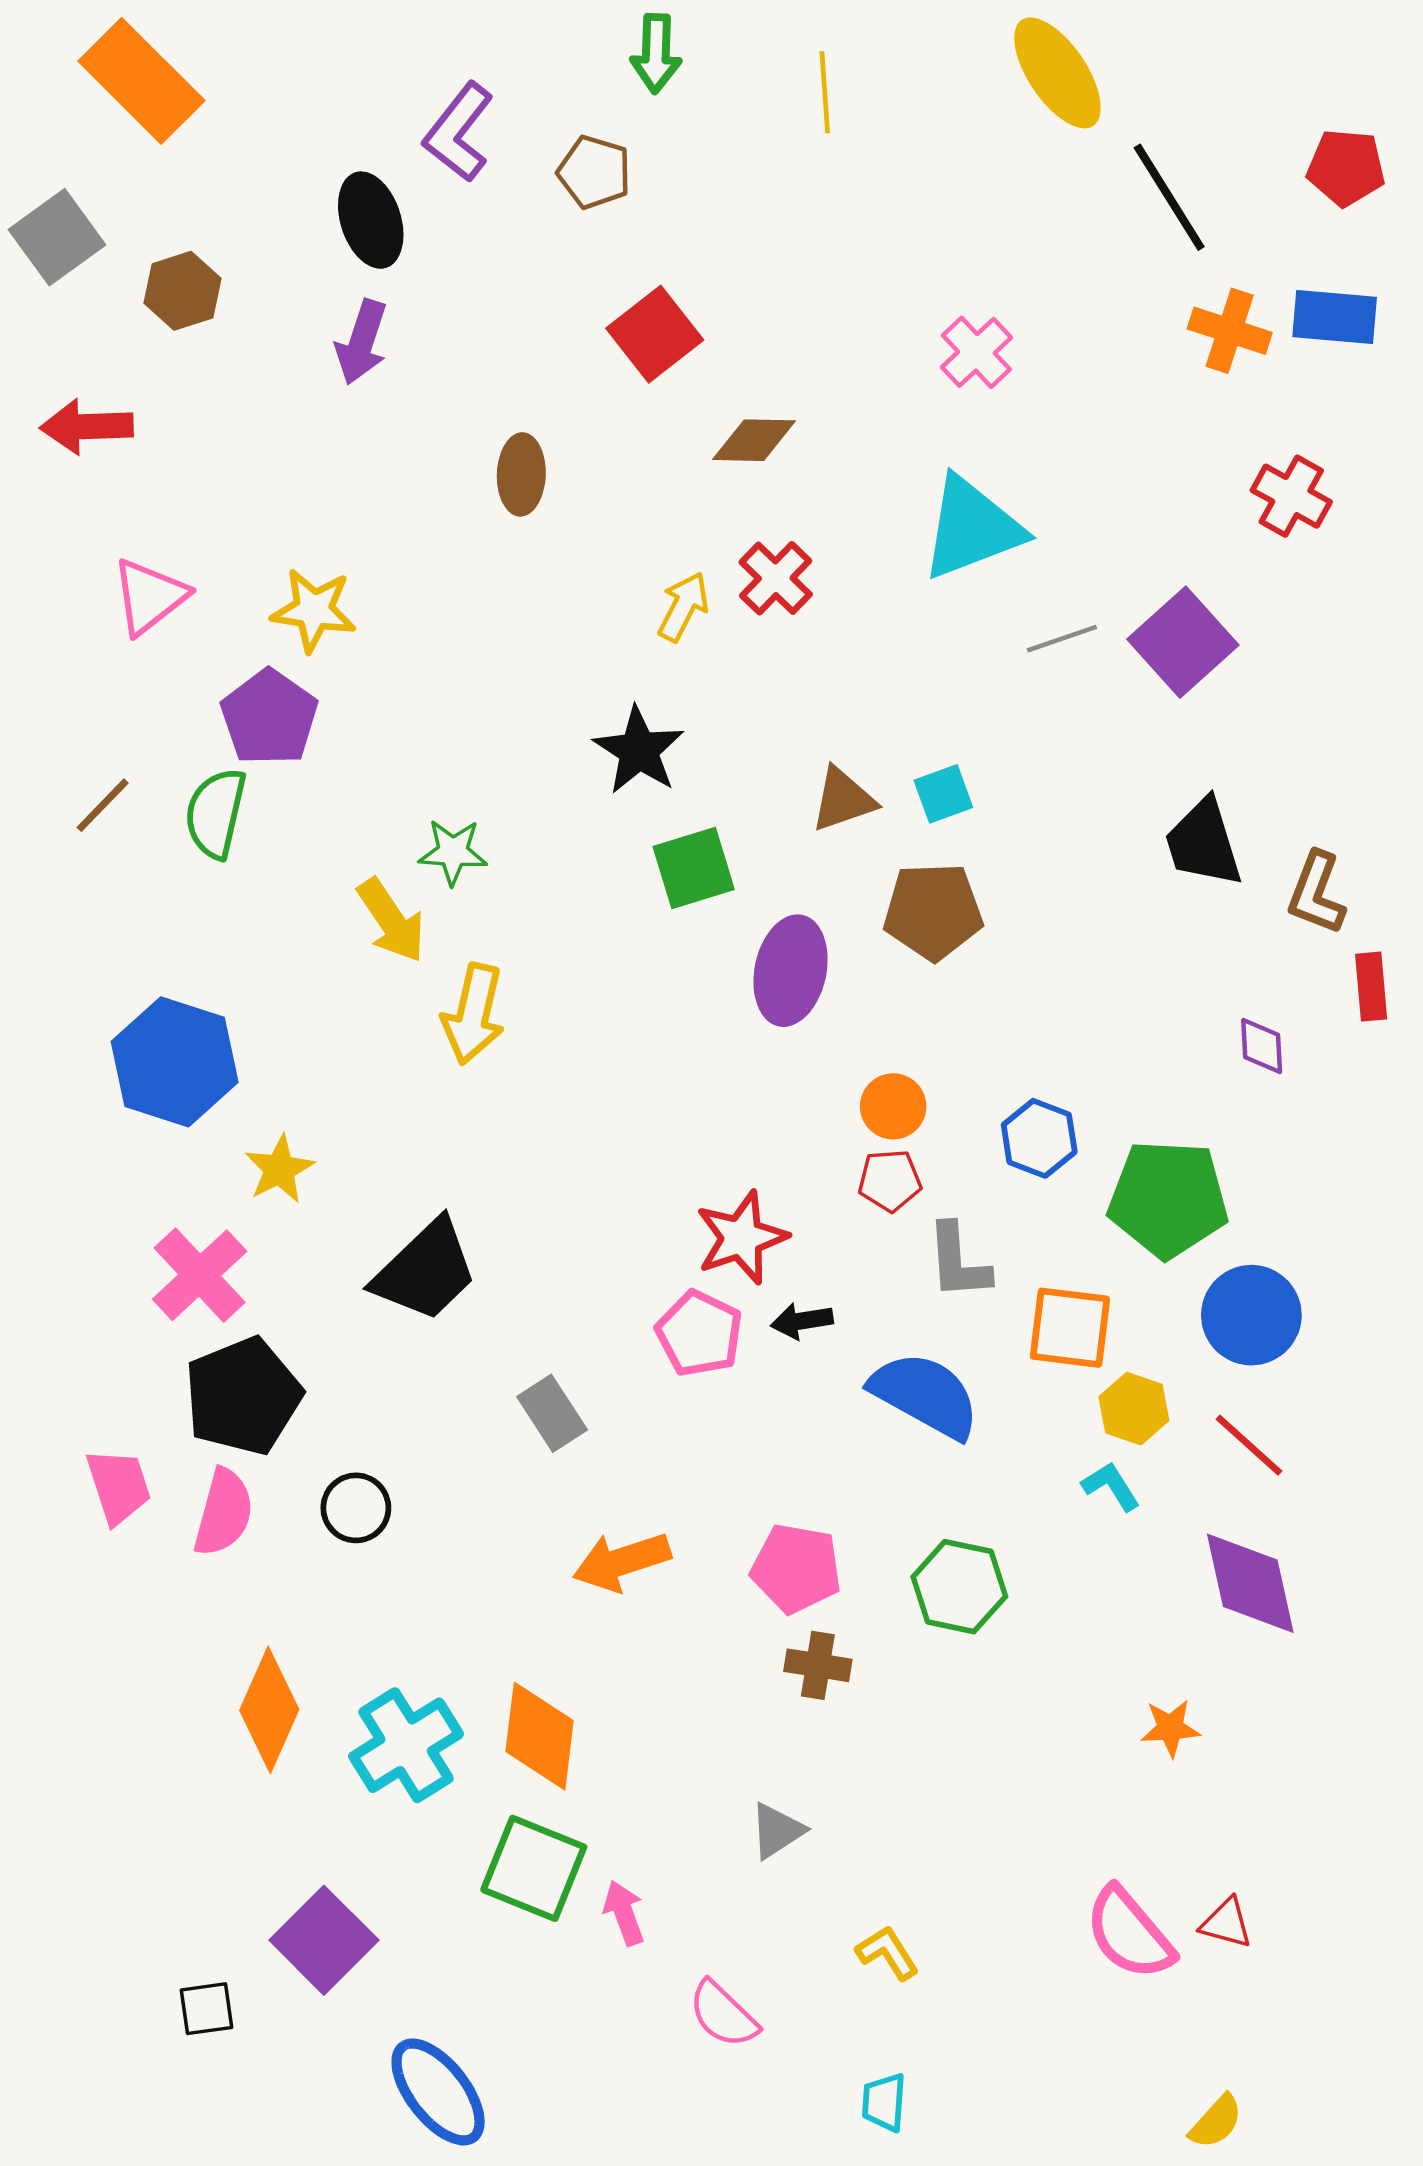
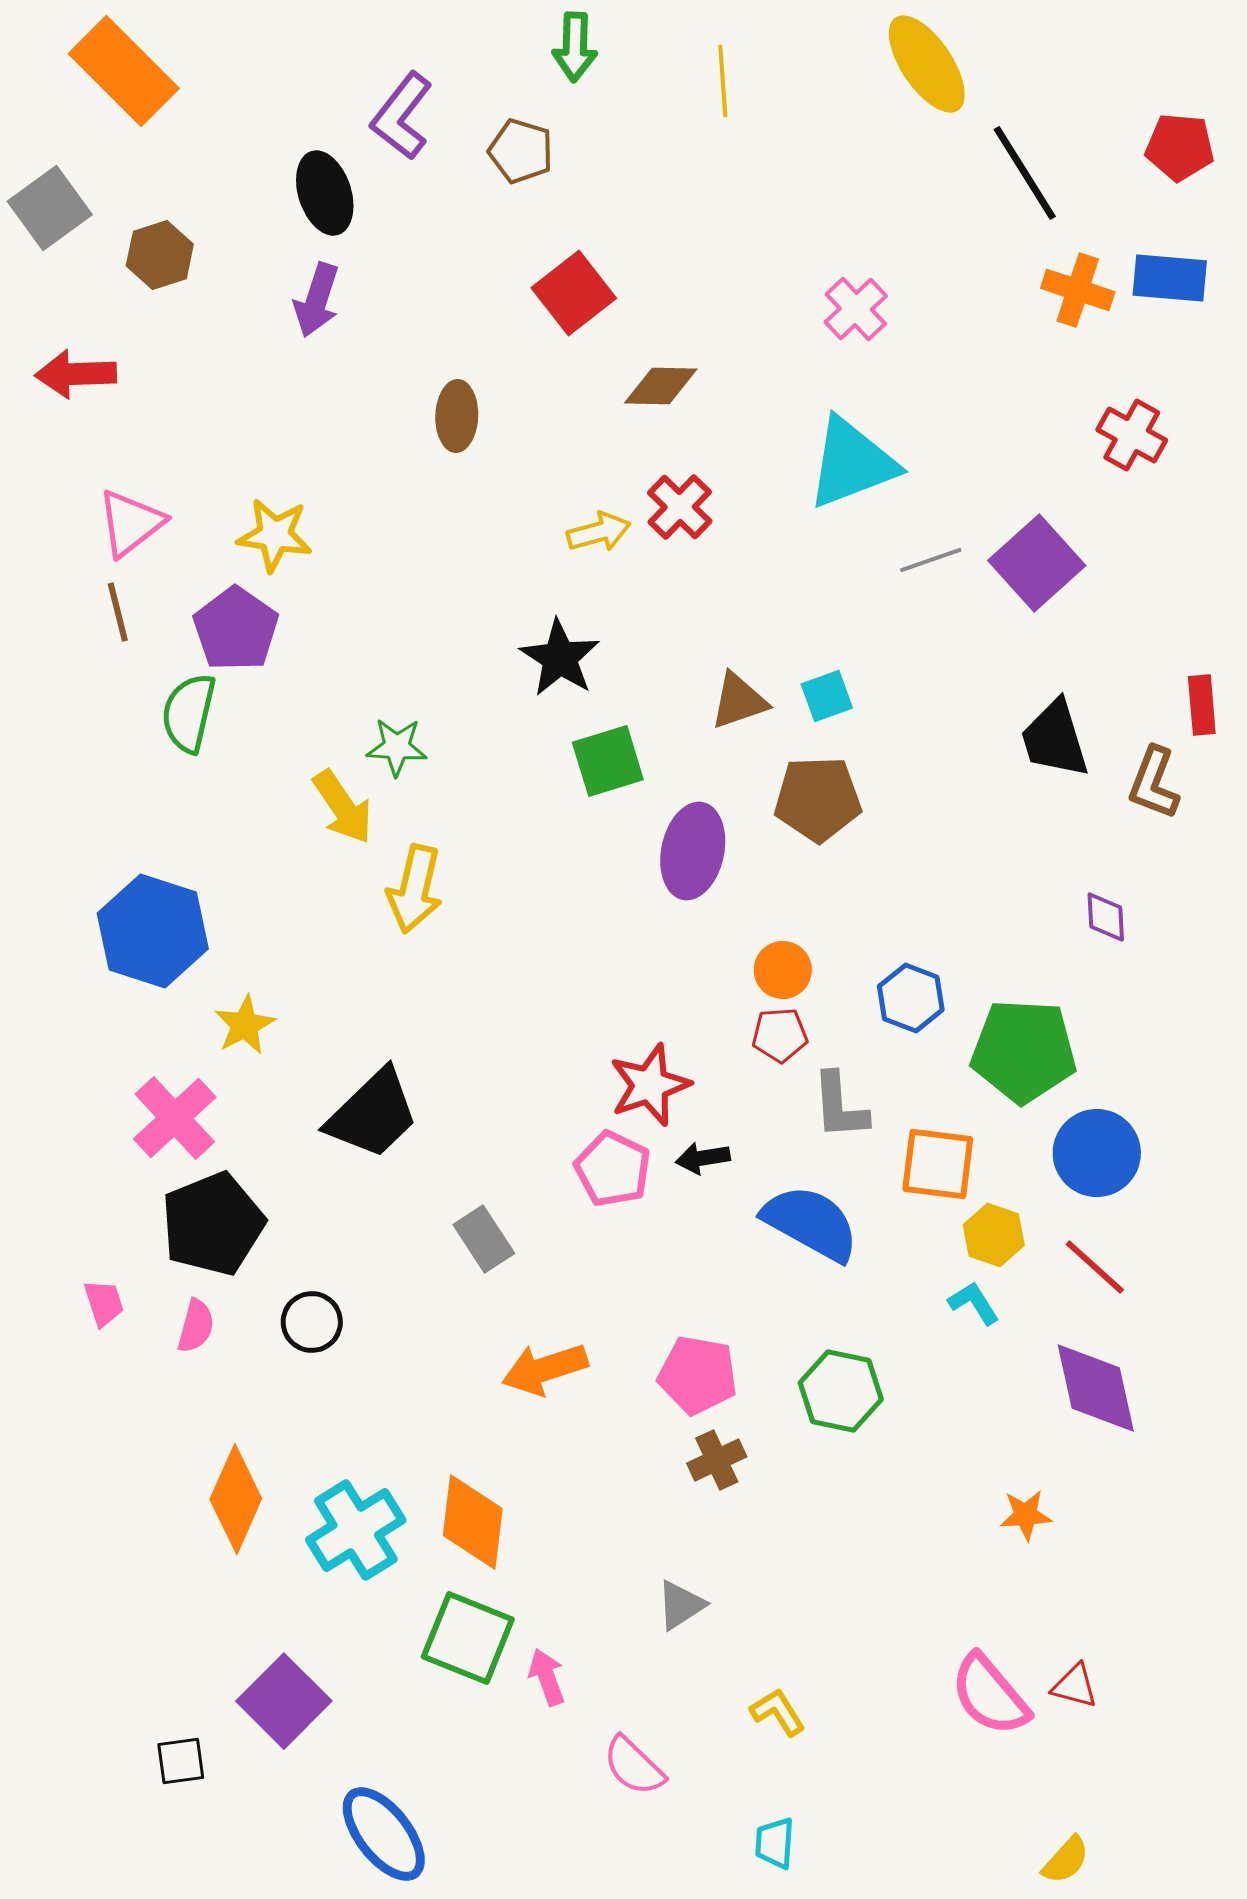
yellow arrow: (683, 607) -> (599, 532), turned 48
brown line: (103, 805) -> (118, 612), moved, turned -58
red rectangle: (1371, 987) -> (1202, 705), moved
pink trapezoid: (119, 1486) -> (104, 1303), size x0.7
pink semicircle: (224, 1512) -> (196, 1326), size x0.7
brown cross: (818, 1665) -> (717, 1460), turned -34

